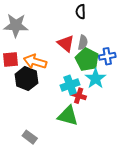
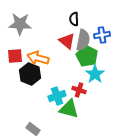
black semicircle: (81, 12) -> (74, 19), moved
gray semicircle: (83, 42) -> (83, 40), size x1.5
blue cross: (107, 56) -> (102, 35), moved
cyan cross: (70, 85) -> (57, 96), moved

